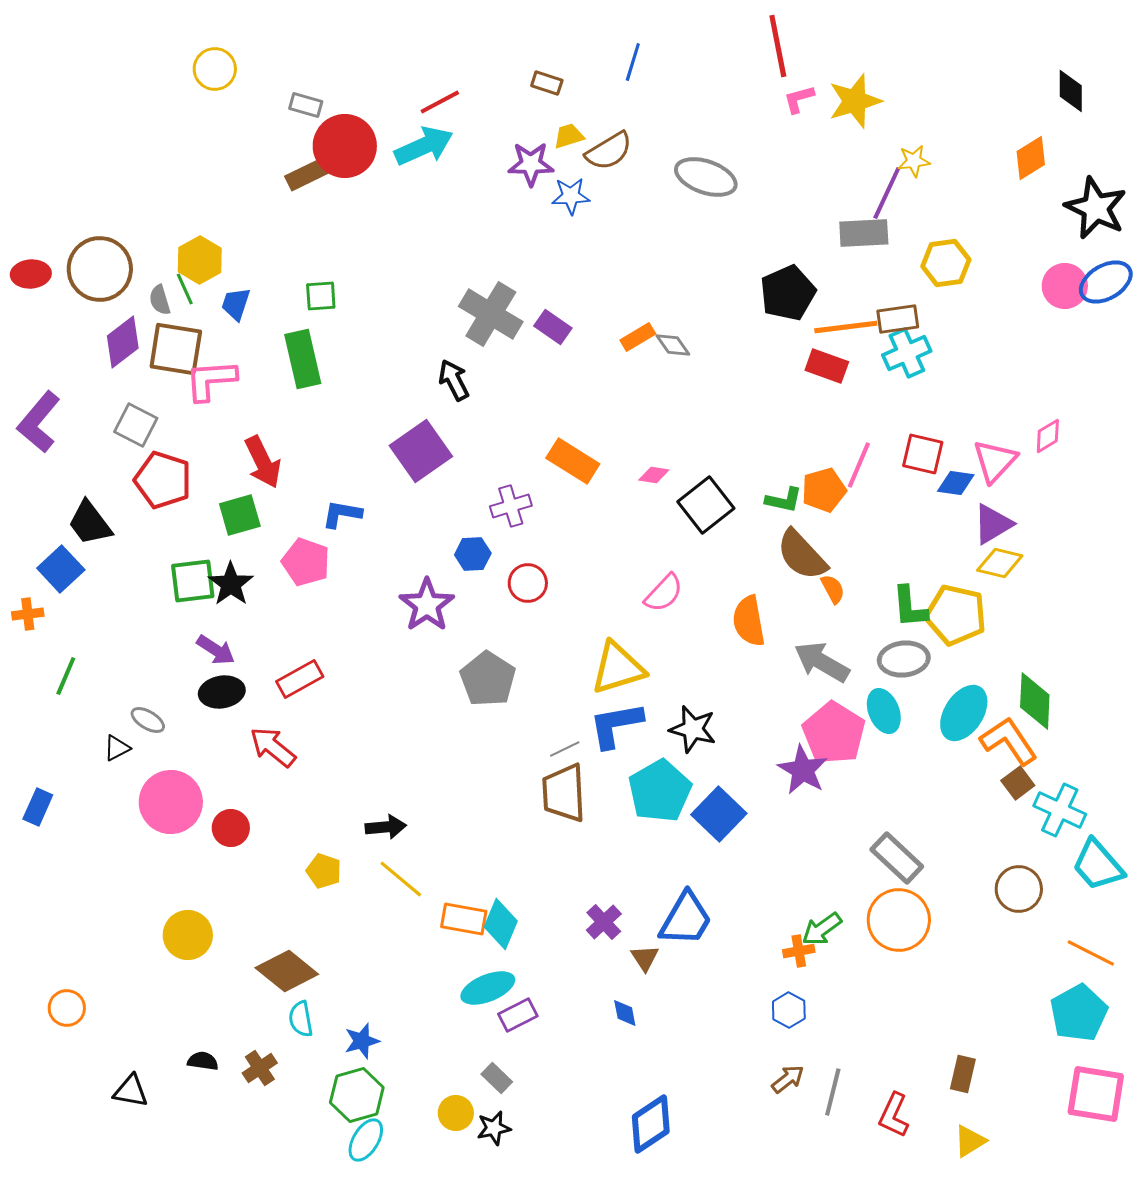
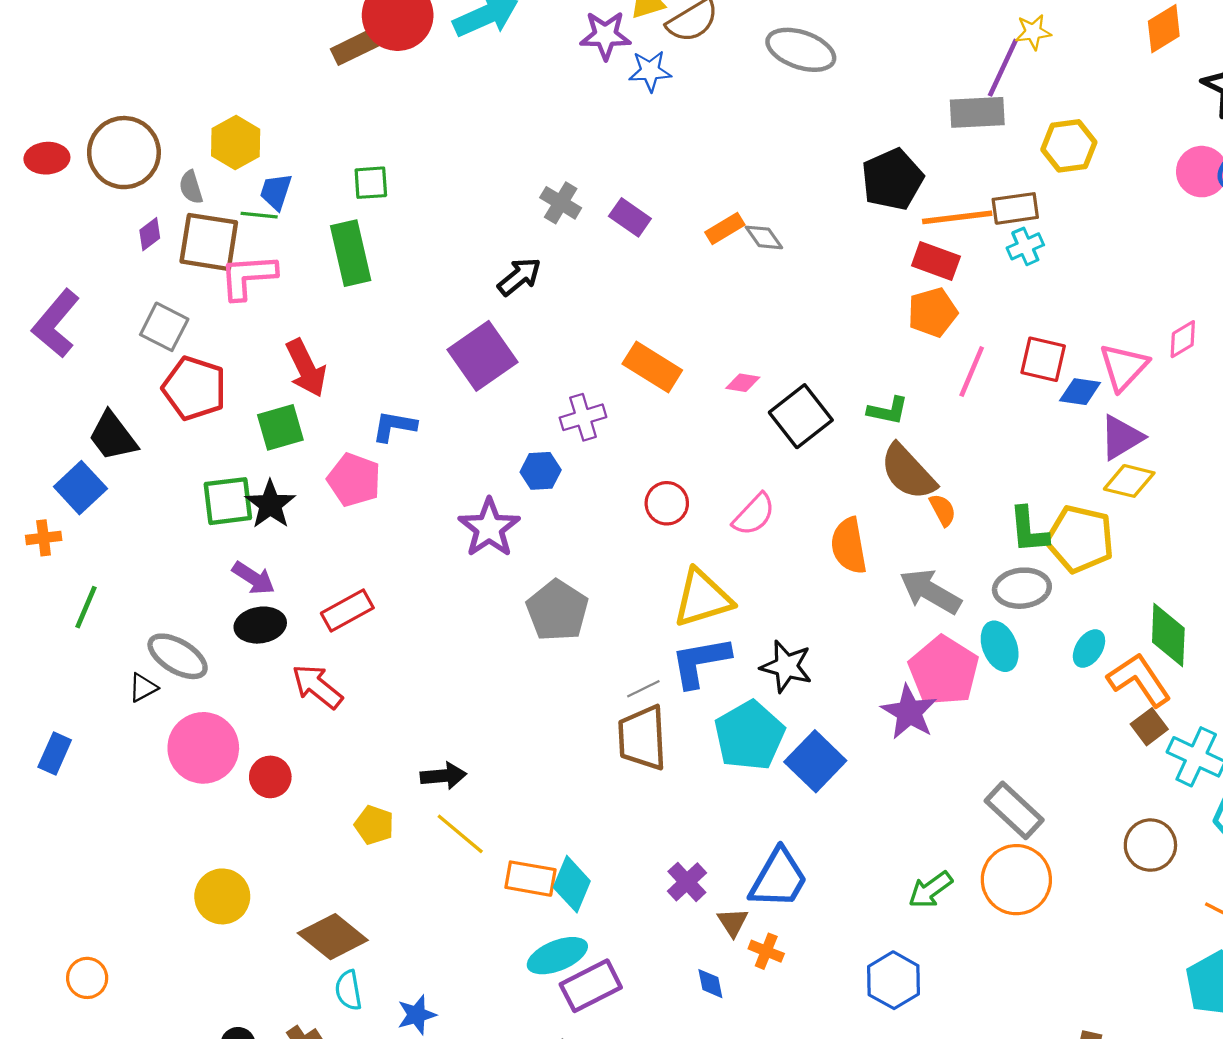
green line: (185, 289) -> (259, 215), moved, turned -60
gray cross: (491, 314) -> (561, 203), size x0.6
purple diamond: (123, 342) -> (150, 234), size x0.6
cyan cross: (907, 353) -> (1025, 246), size x0.7
black arrow: (454, 380) -> (519, 277), turned 78
orange pentagon: (824, 490) -> (933, 312), moved
red circle: (528, 583) -> (667, 503), moved
cyan ellipse: (964, 713) -> (1089, 648), size x0.6
gray ellipse: (148, 720) -> (178, 656), size x1.6
orange cross: (799, 951) -> (766, 951), moved, turned 32
blue hexagon: (789, 1010) -> (894, 980), size x1.4
purple rectangle: (518, 1015) -> (591, 986), size x1.4

